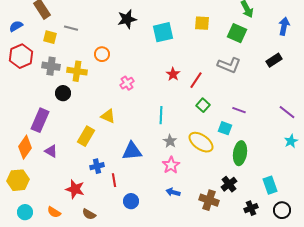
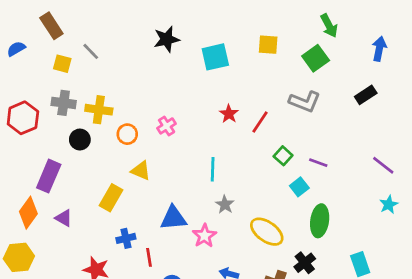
gray line: (71, 28) -> (91, 51), turned 32
green square: (237, 33) -> (316, 58), turned 30
orange circle: (102, 54) -> (127, 134), moved
red hexagon: (21, 56) -> (23, 118), moved
green square: (203, 105) -> (283, 156), moved
cyan square: (225, 128) -> (299, 187), turned 32
yellow ellipse: (201, 142) -> (267, 232), moved
pink star: (171, 165) -> (204, 236), moved

